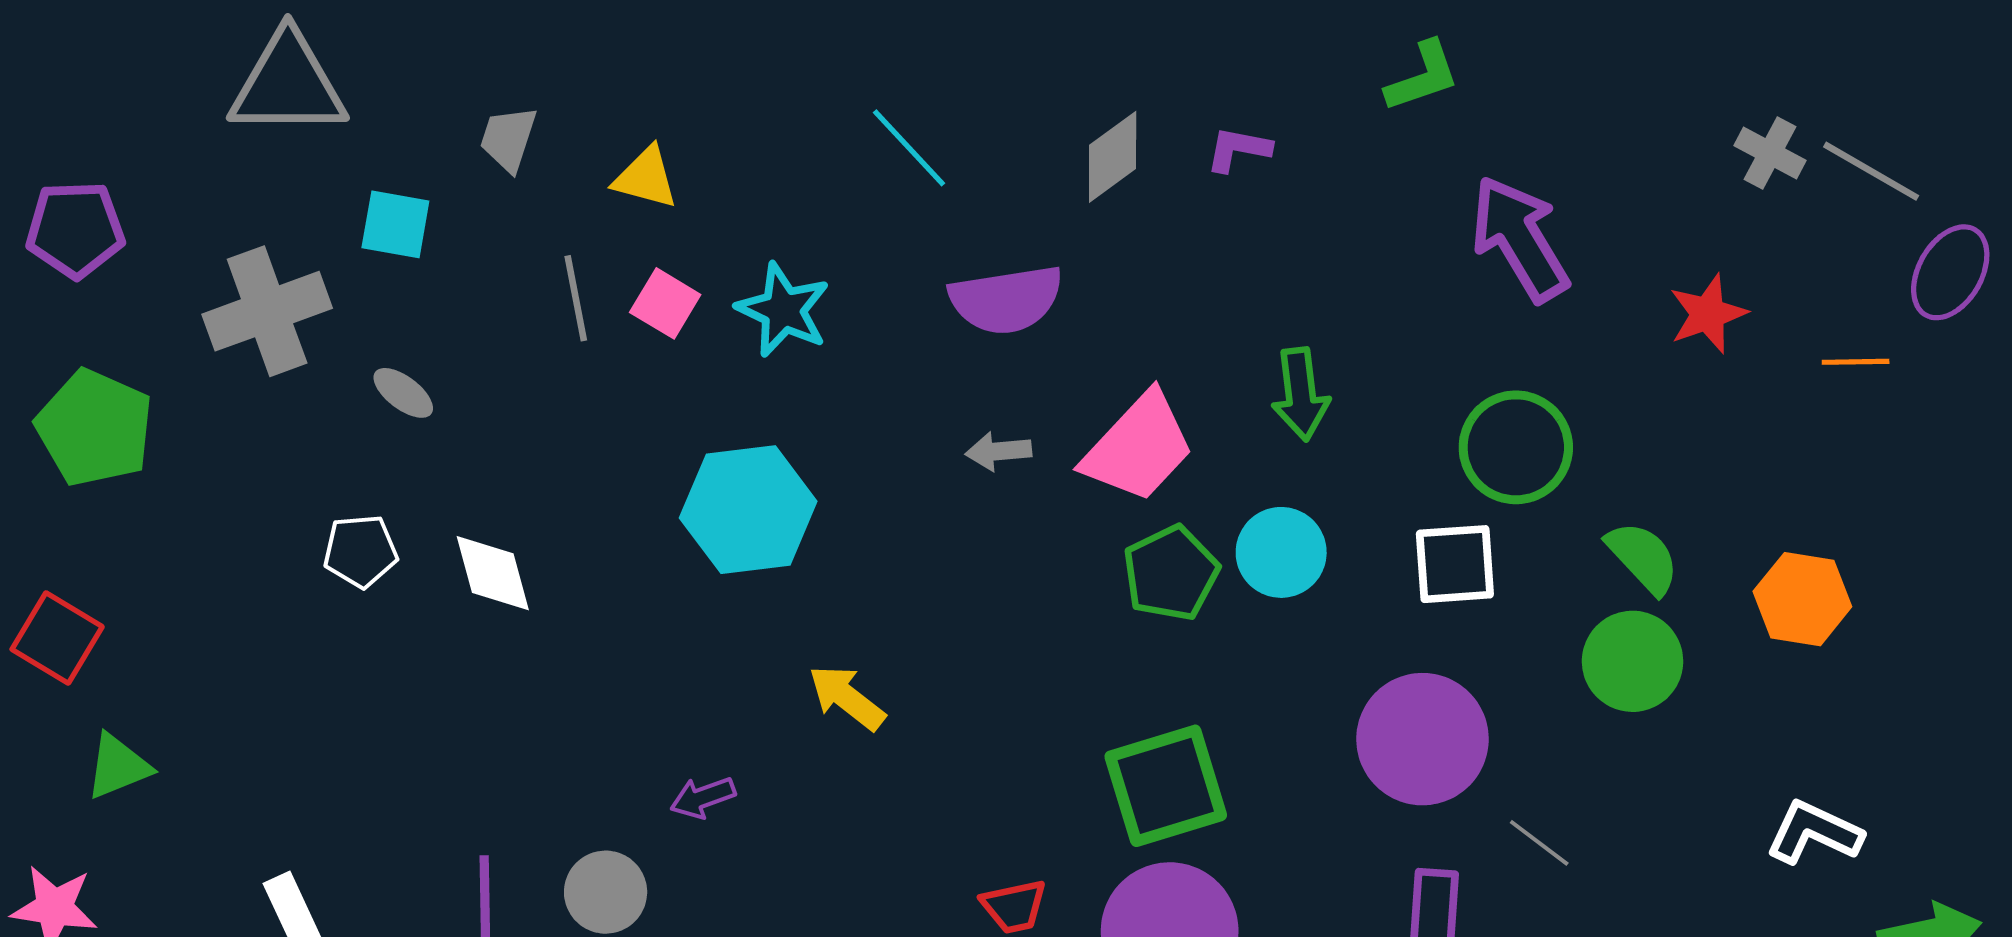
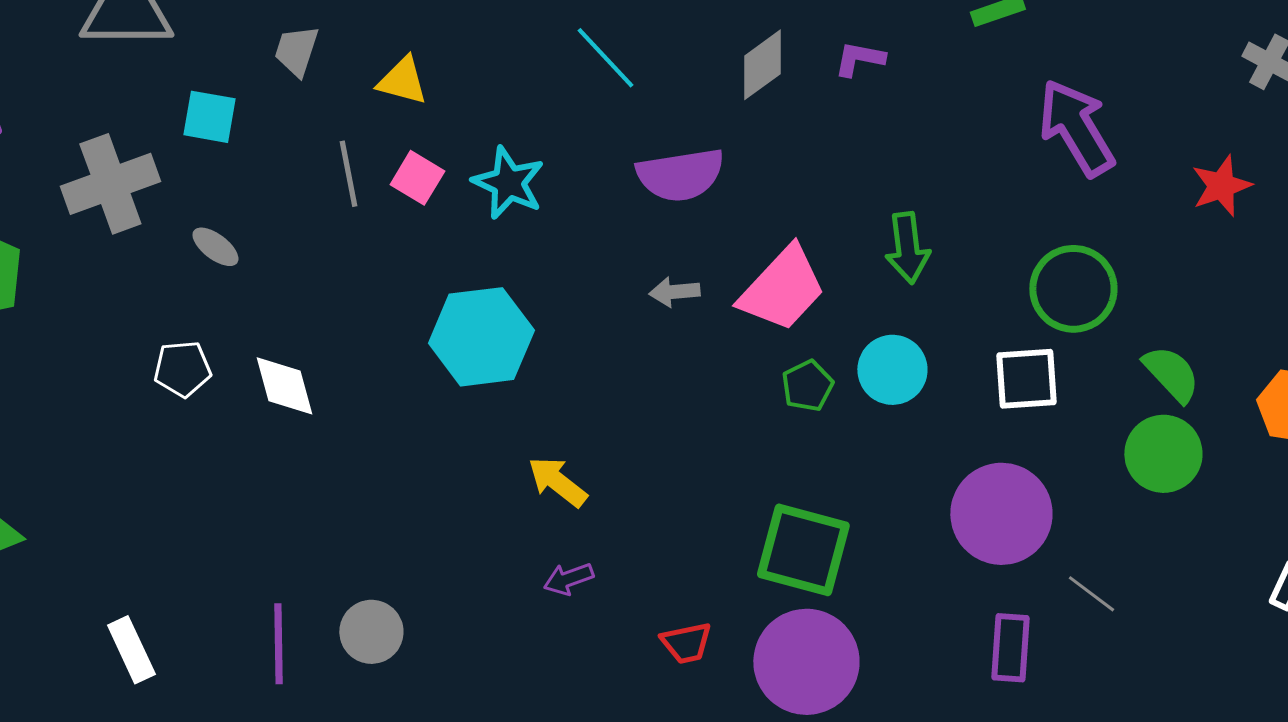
green pentagon: (1171, 573) -> (807, 386), size x0.7
green square: (1166, 786) -> (803, 550), turned 32
purple arrow: (703, 797) -> (568, 579), moved

